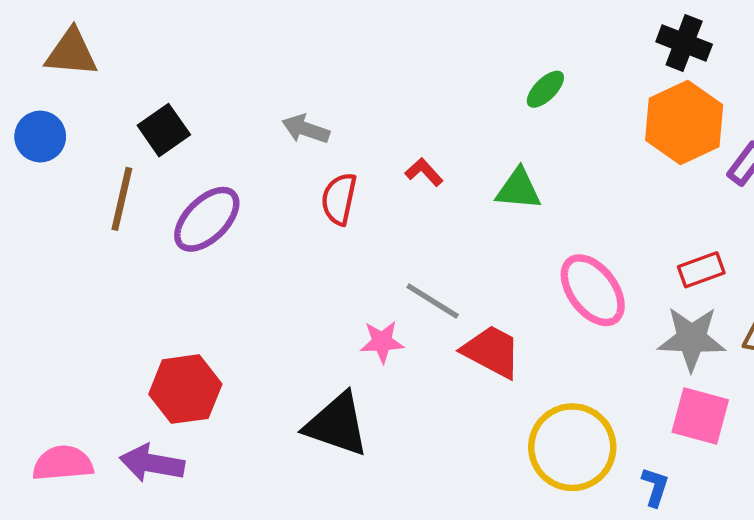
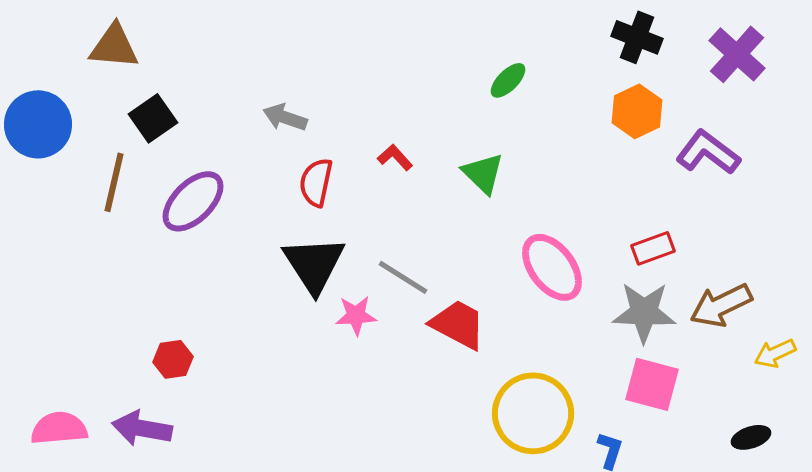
brown triangle: (71, 53) -> (114, 46), moved
orange hexagon: (684, 123) -> (637, 111), size x0.7
blue circle: (40, 137) -> (38, 124), size x1.4
green triangle: (519, 189) -> (483, 173), turned 39
red hexagon: (185, 389) -> (173, 359), size x0.6
black triangle: (337, 425) -> (314, 264), moved, turned 38

